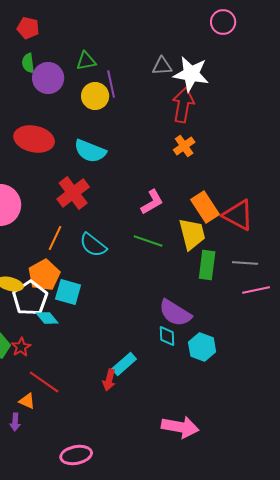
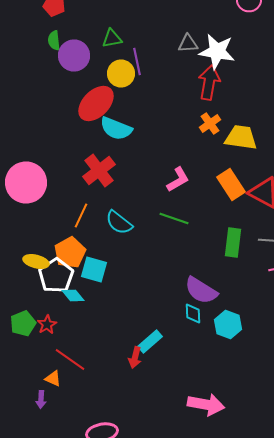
red ellipse: (34, 139) -> (96, 104), moved, turned -57
yellow trapezoid: (192, 234) -> (241, 138), moved, turned -68

